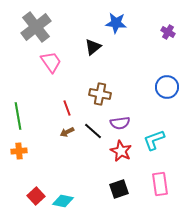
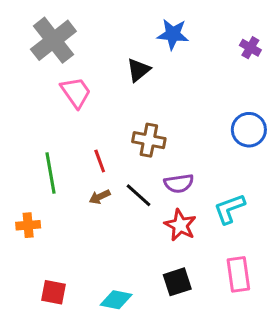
green line: (18, 116) -> (50, 173), moved
red square: (36, 196) -> (53, 292), turned -36
cyan diamond: (63, 201) -> (116, 300), moved

